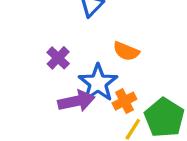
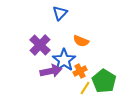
purple cross: (58, 58) -> (40, 45), size x1.5

